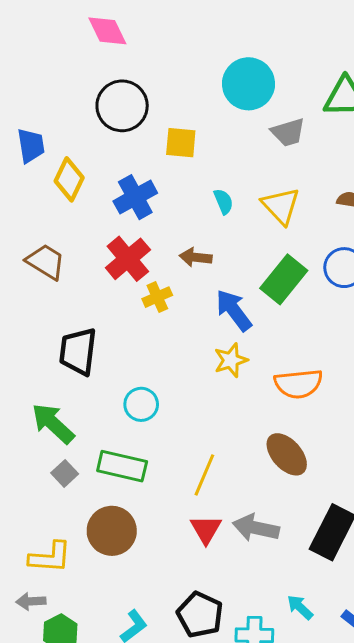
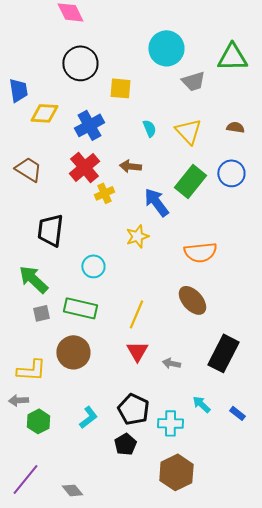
yellow diamond: (69, 179) -> (44, 113), turned 68
yellow star: (231, 360) -> (137, 236), moved
gray square: (65, 473) -> (41, 313), turned 30
gray arrow: (256, 528) -> (171, 363), moved, size x0.6

